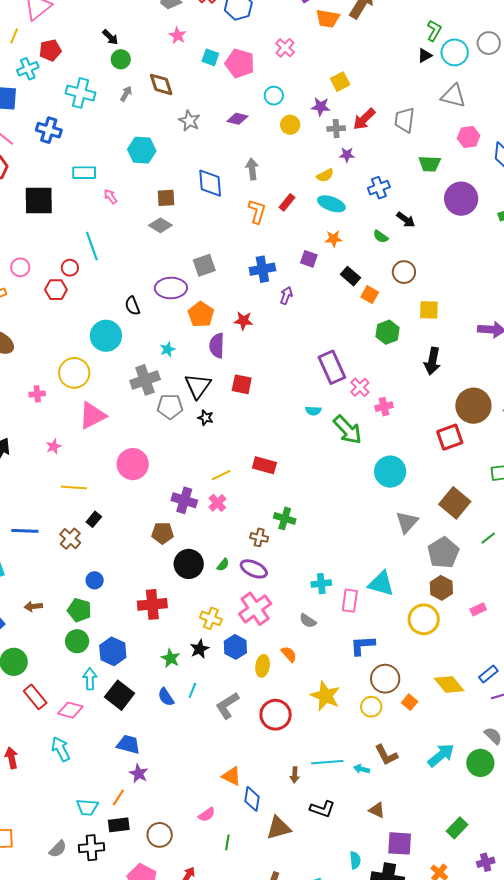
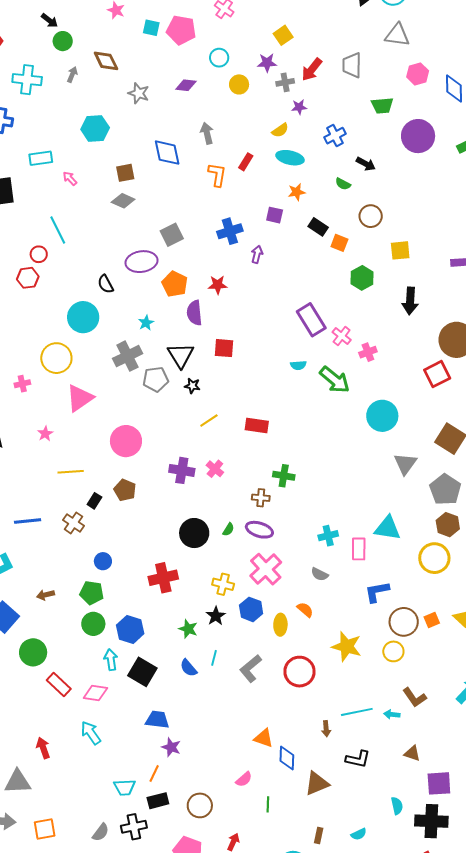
yellow line: (221, 475) -> (209, 421), moved
brown pentagon: (163, 533) -> (125, 490), moved, turned 30
orange square: (410, 702) -> (432, 620), moved, turned 35

